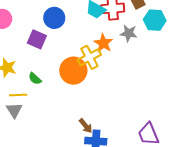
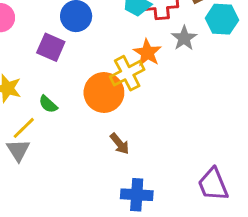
gray star: (129, 33) -> (184, 38), turned 30
yellow line: (18, 95) -> (24, 128), turned -42
brown arrow: (86, 126) -> (120, 144), moved

